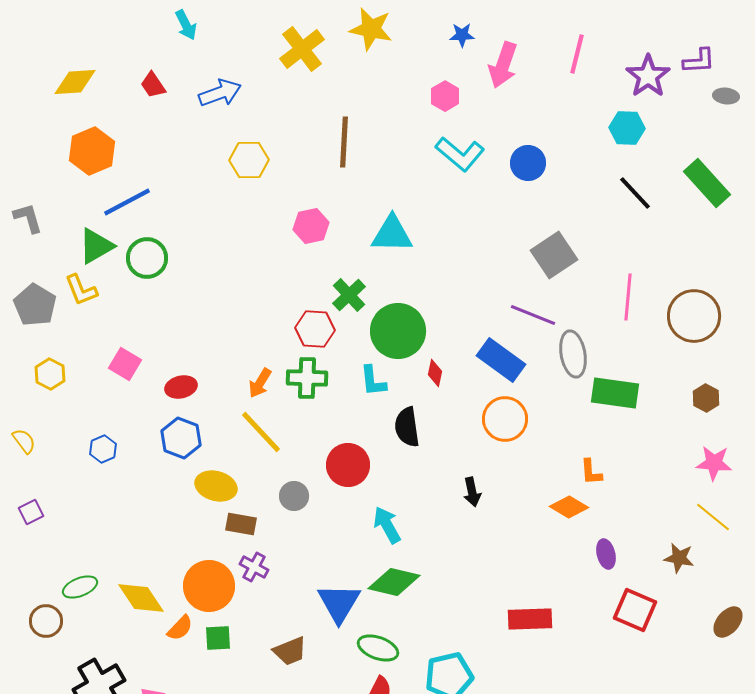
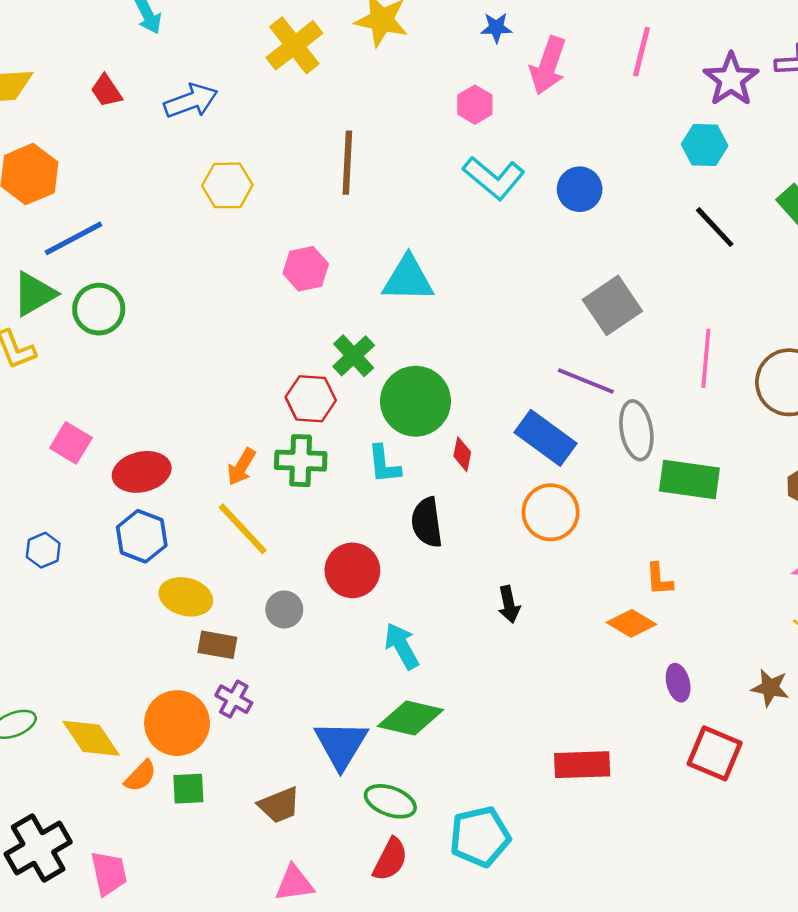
red ellipse: (181, 387) -> (142, 472), size x1.4

